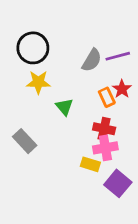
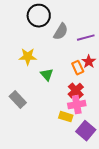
black circle: (33, 48) -> (39, 16), moved
gray semicircle: (92, 60) -> (61, 32), moved
red cross: (104, 129) -> (76, 91), turned 35

